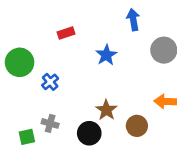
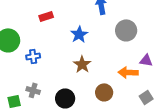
blue cross: (50, 82) -> (33, 56), turned 32
brown star: (106, 110) -> (82, 64), moved

